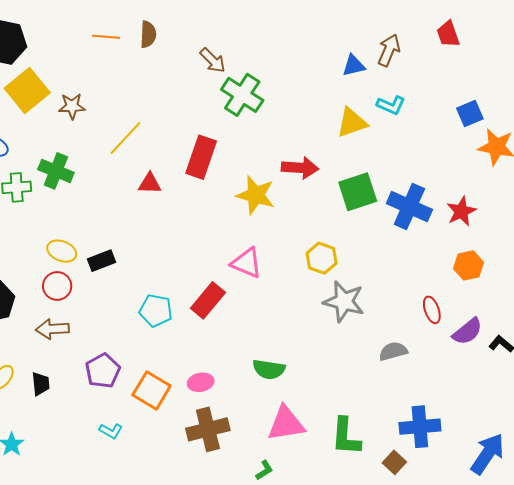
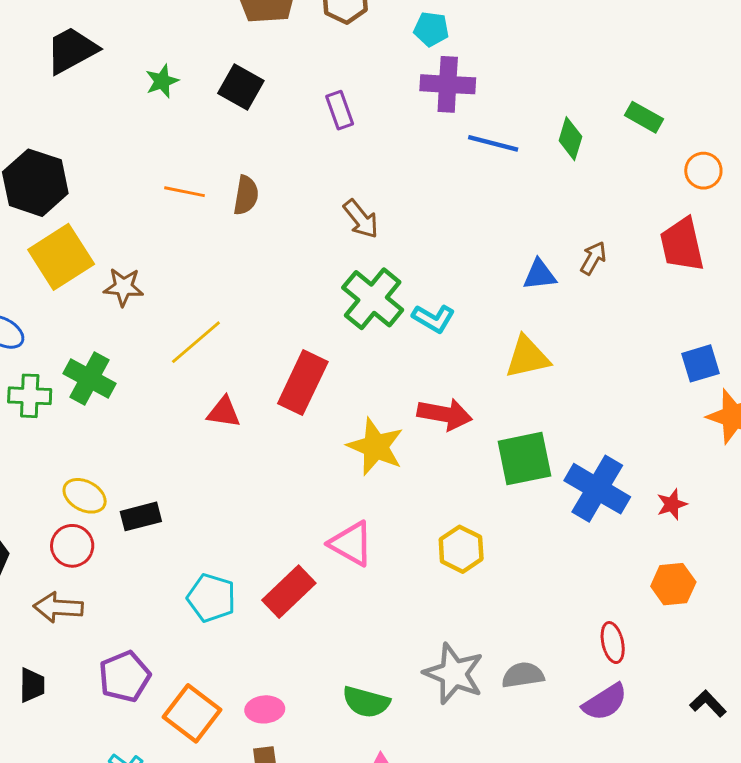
red trapezoid: (448, 34) -> (682, 245), size x1.4
brown arrow: (389, 50) -> (593, 258), size x0.7
brown arrow: (213, 60) -> (361, 219), moved
cyan L-shape: (391, 105) -> (434, 318), moved
red star: (461, 211) -> (672, 504), size x0.7
gray star: (344, 302) -> (454, 674), moved
purple semicircle: (467, 331) -> (605, 702), moved
gray semicircle: (393, 351) -> (523, 675), moved

